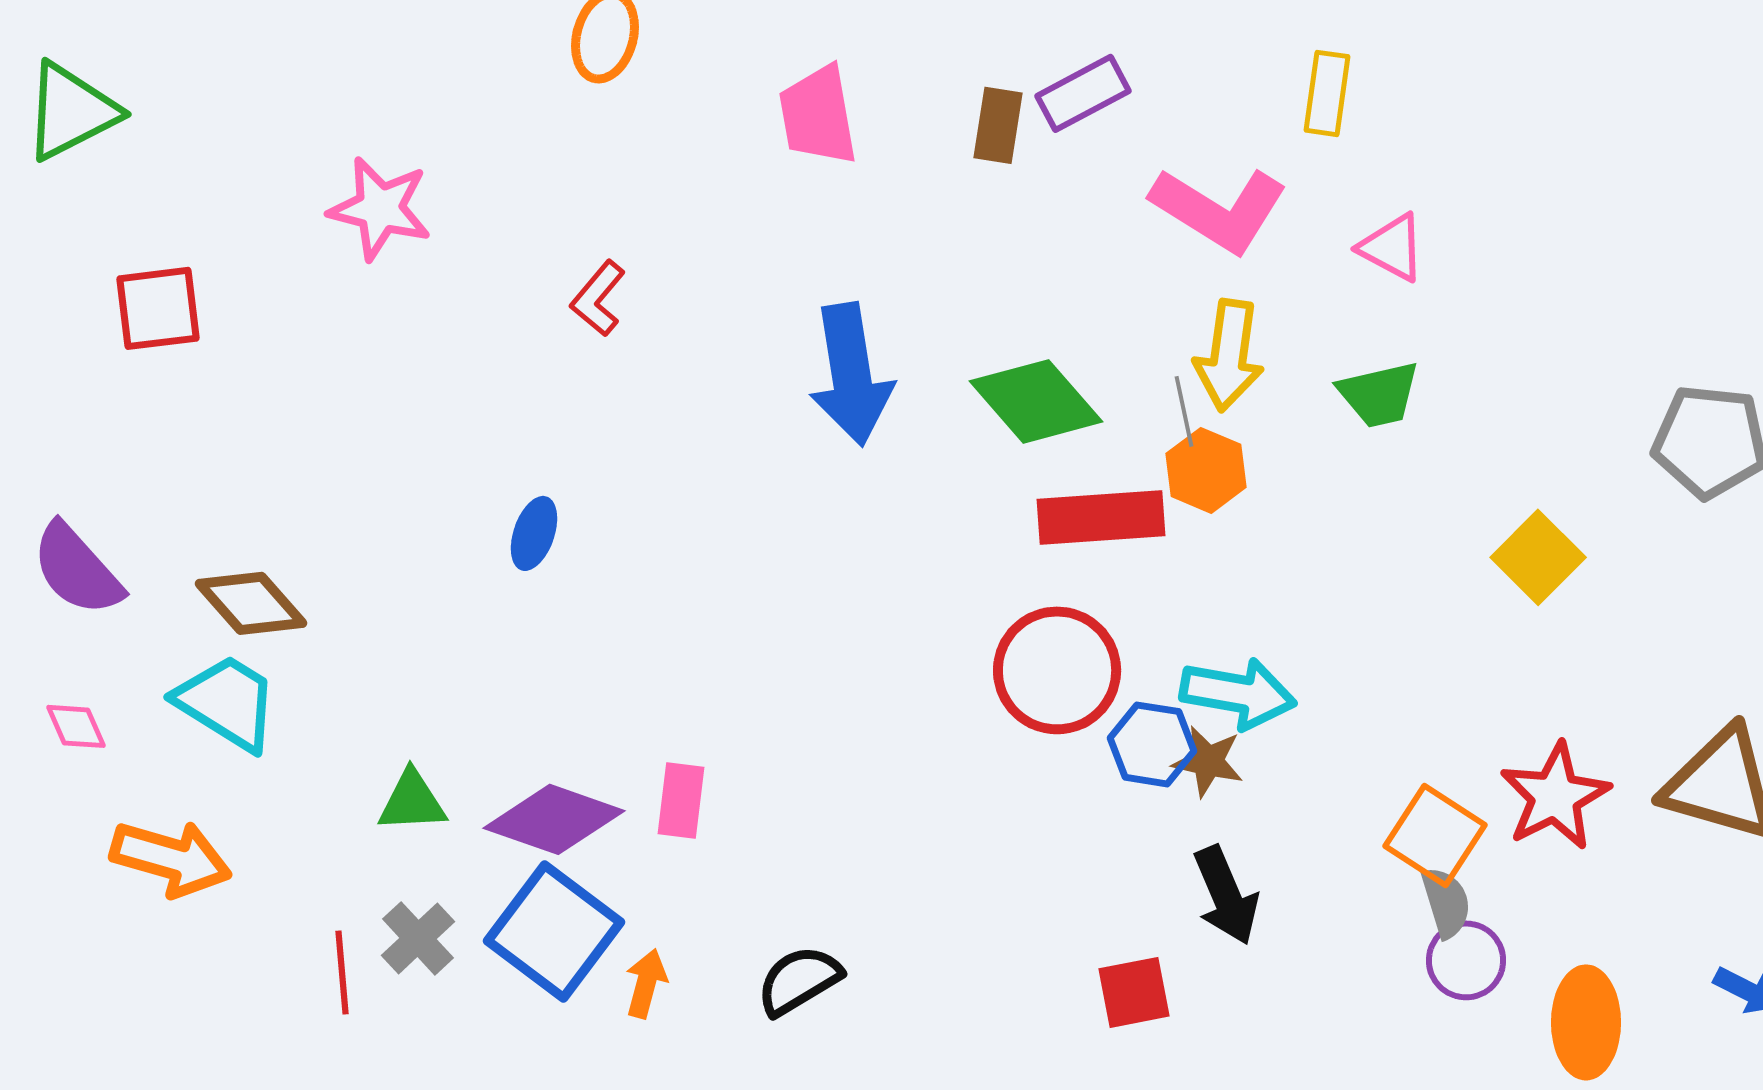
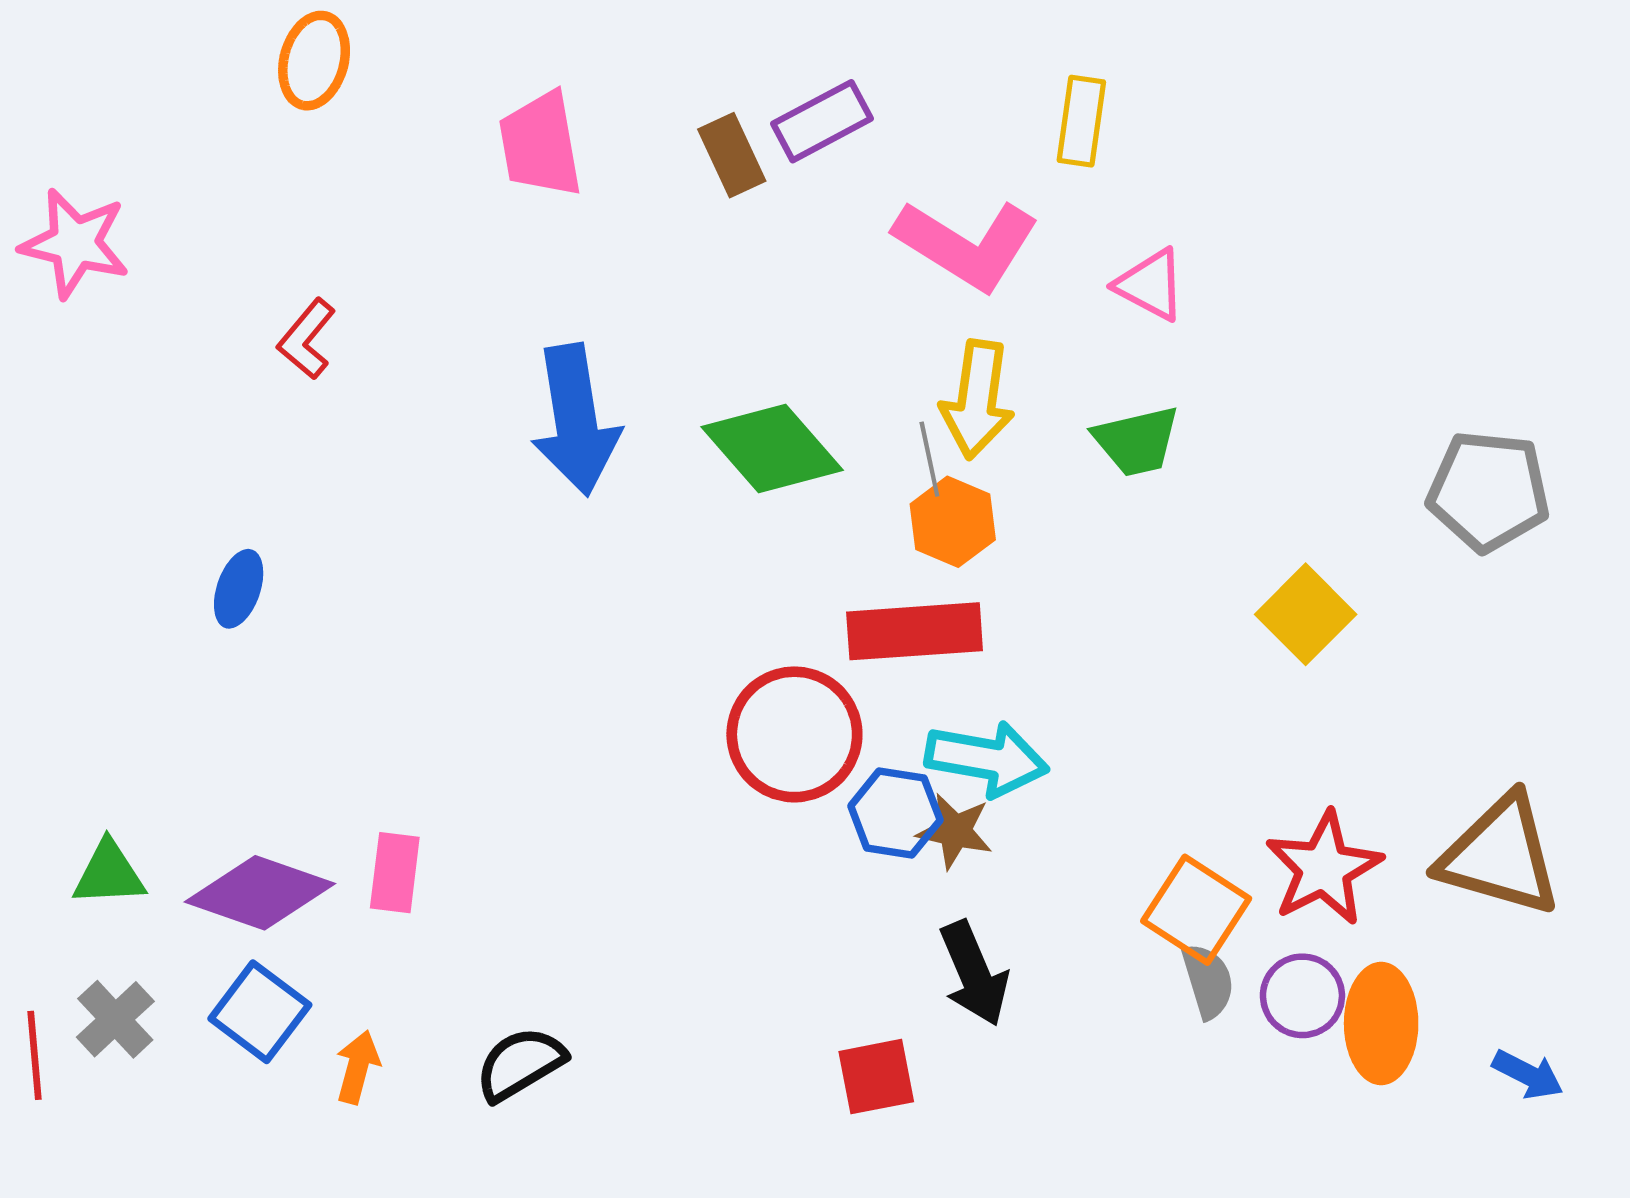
brown rectangle: (998, 125) -> (732, 155), turned -34
red rectangle: (1101, 517) -> (915, 631), moved
blue square: (554, 931) -> (260, 1012), size x0.7
purple circle: (1466, 960) -> (1302, 996), moved
orange ellipse: (1586, 1022) -> (1381, 1023), moved

